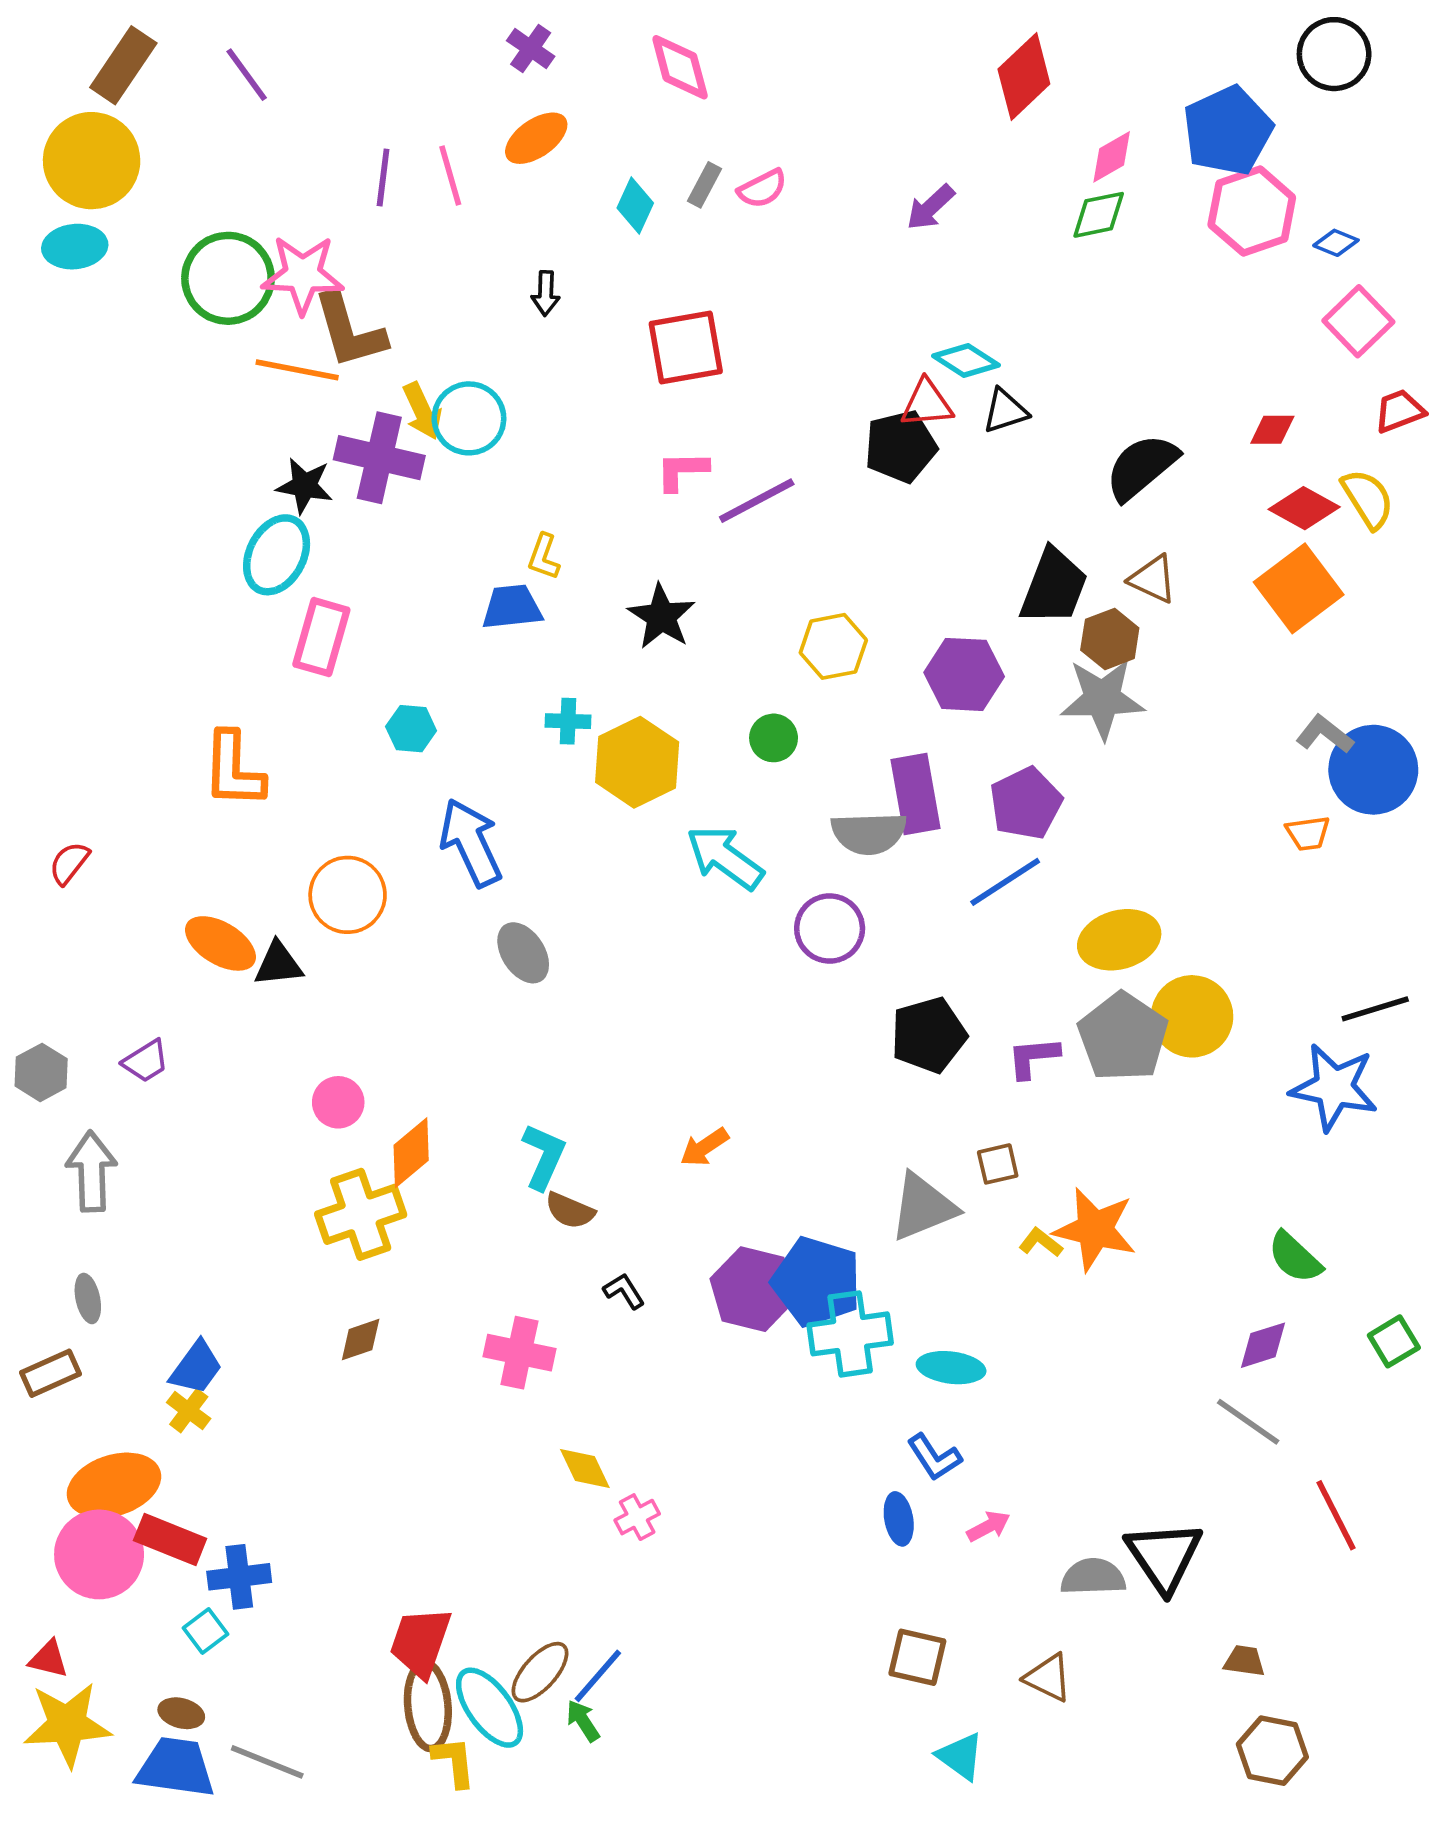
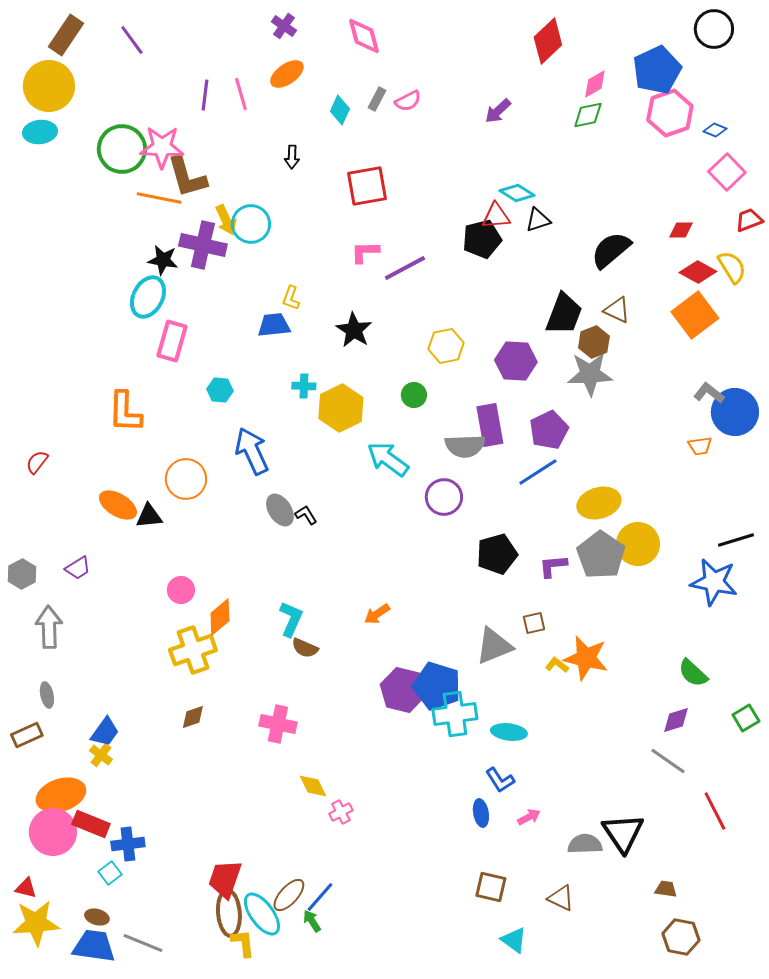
black L-shape: (624, 1291) -> (306, 515), moved

